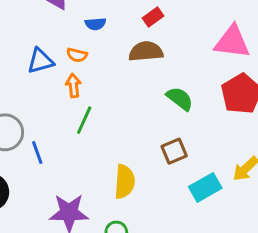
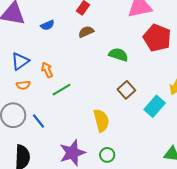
brown semicircle: (146, 51) -> (86, 32), size x0.7
orange semicircle: (77, 55) -> (23, 85), moved
green line: (84, 120) -> (62, 90), turned 54

